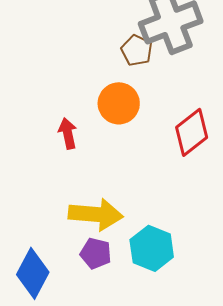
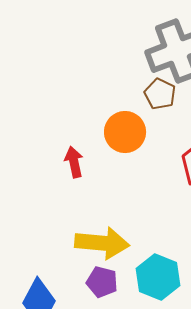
brown pentagon: (137, 50) -> (160, 94), moved

